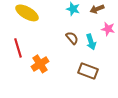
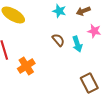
brown rectangle: (88, 71) -> (89, 83), moved, turned 42

